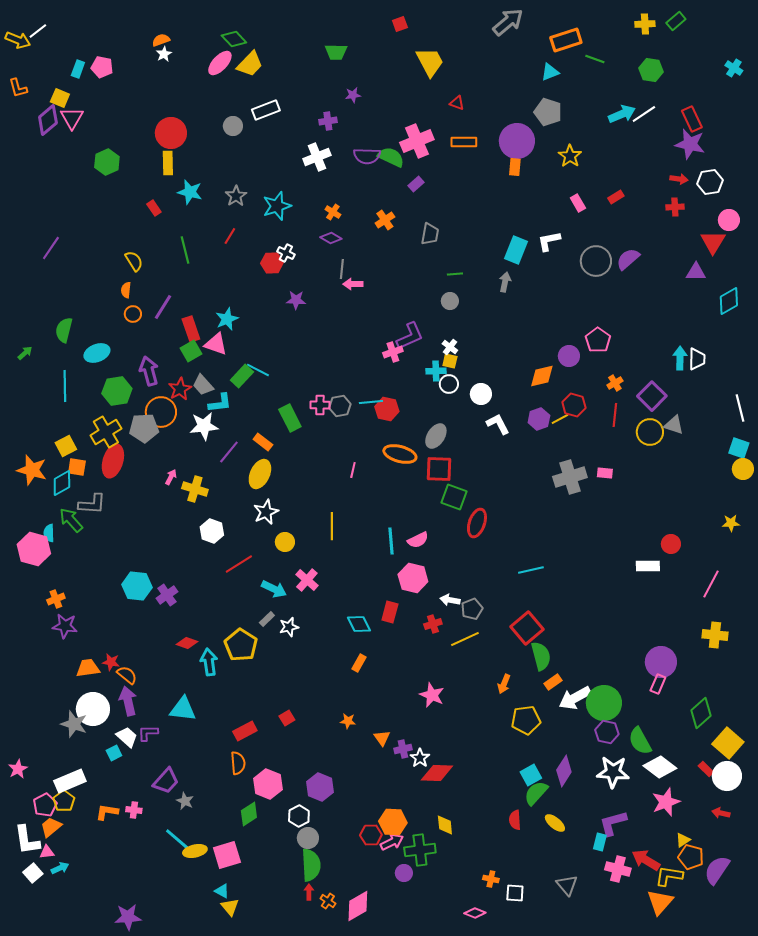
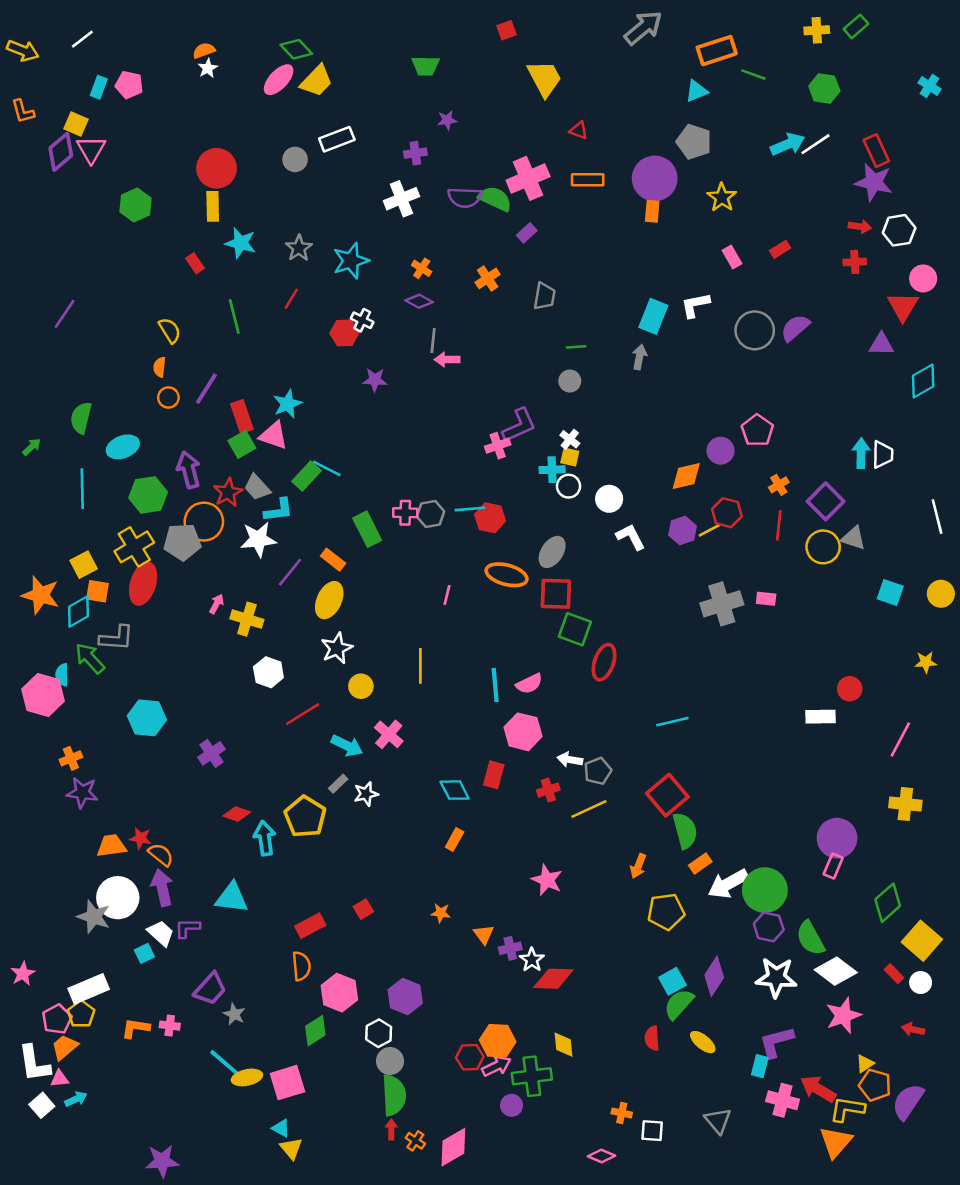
white line: (38, 31) -> (82, 39), moved
cyan square: (739, 448) -> (890, 592), moved
cyan hexagon: (137, 586) -> (147, 718), moved
white circle: (727, 776) -> (921, 983), size x0.6

